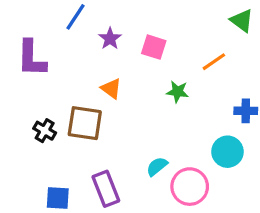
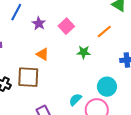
pink square: (154, 47) -> (66, 26), turned 35
cyan circle: (227, 152) -> (107, 87), moved

